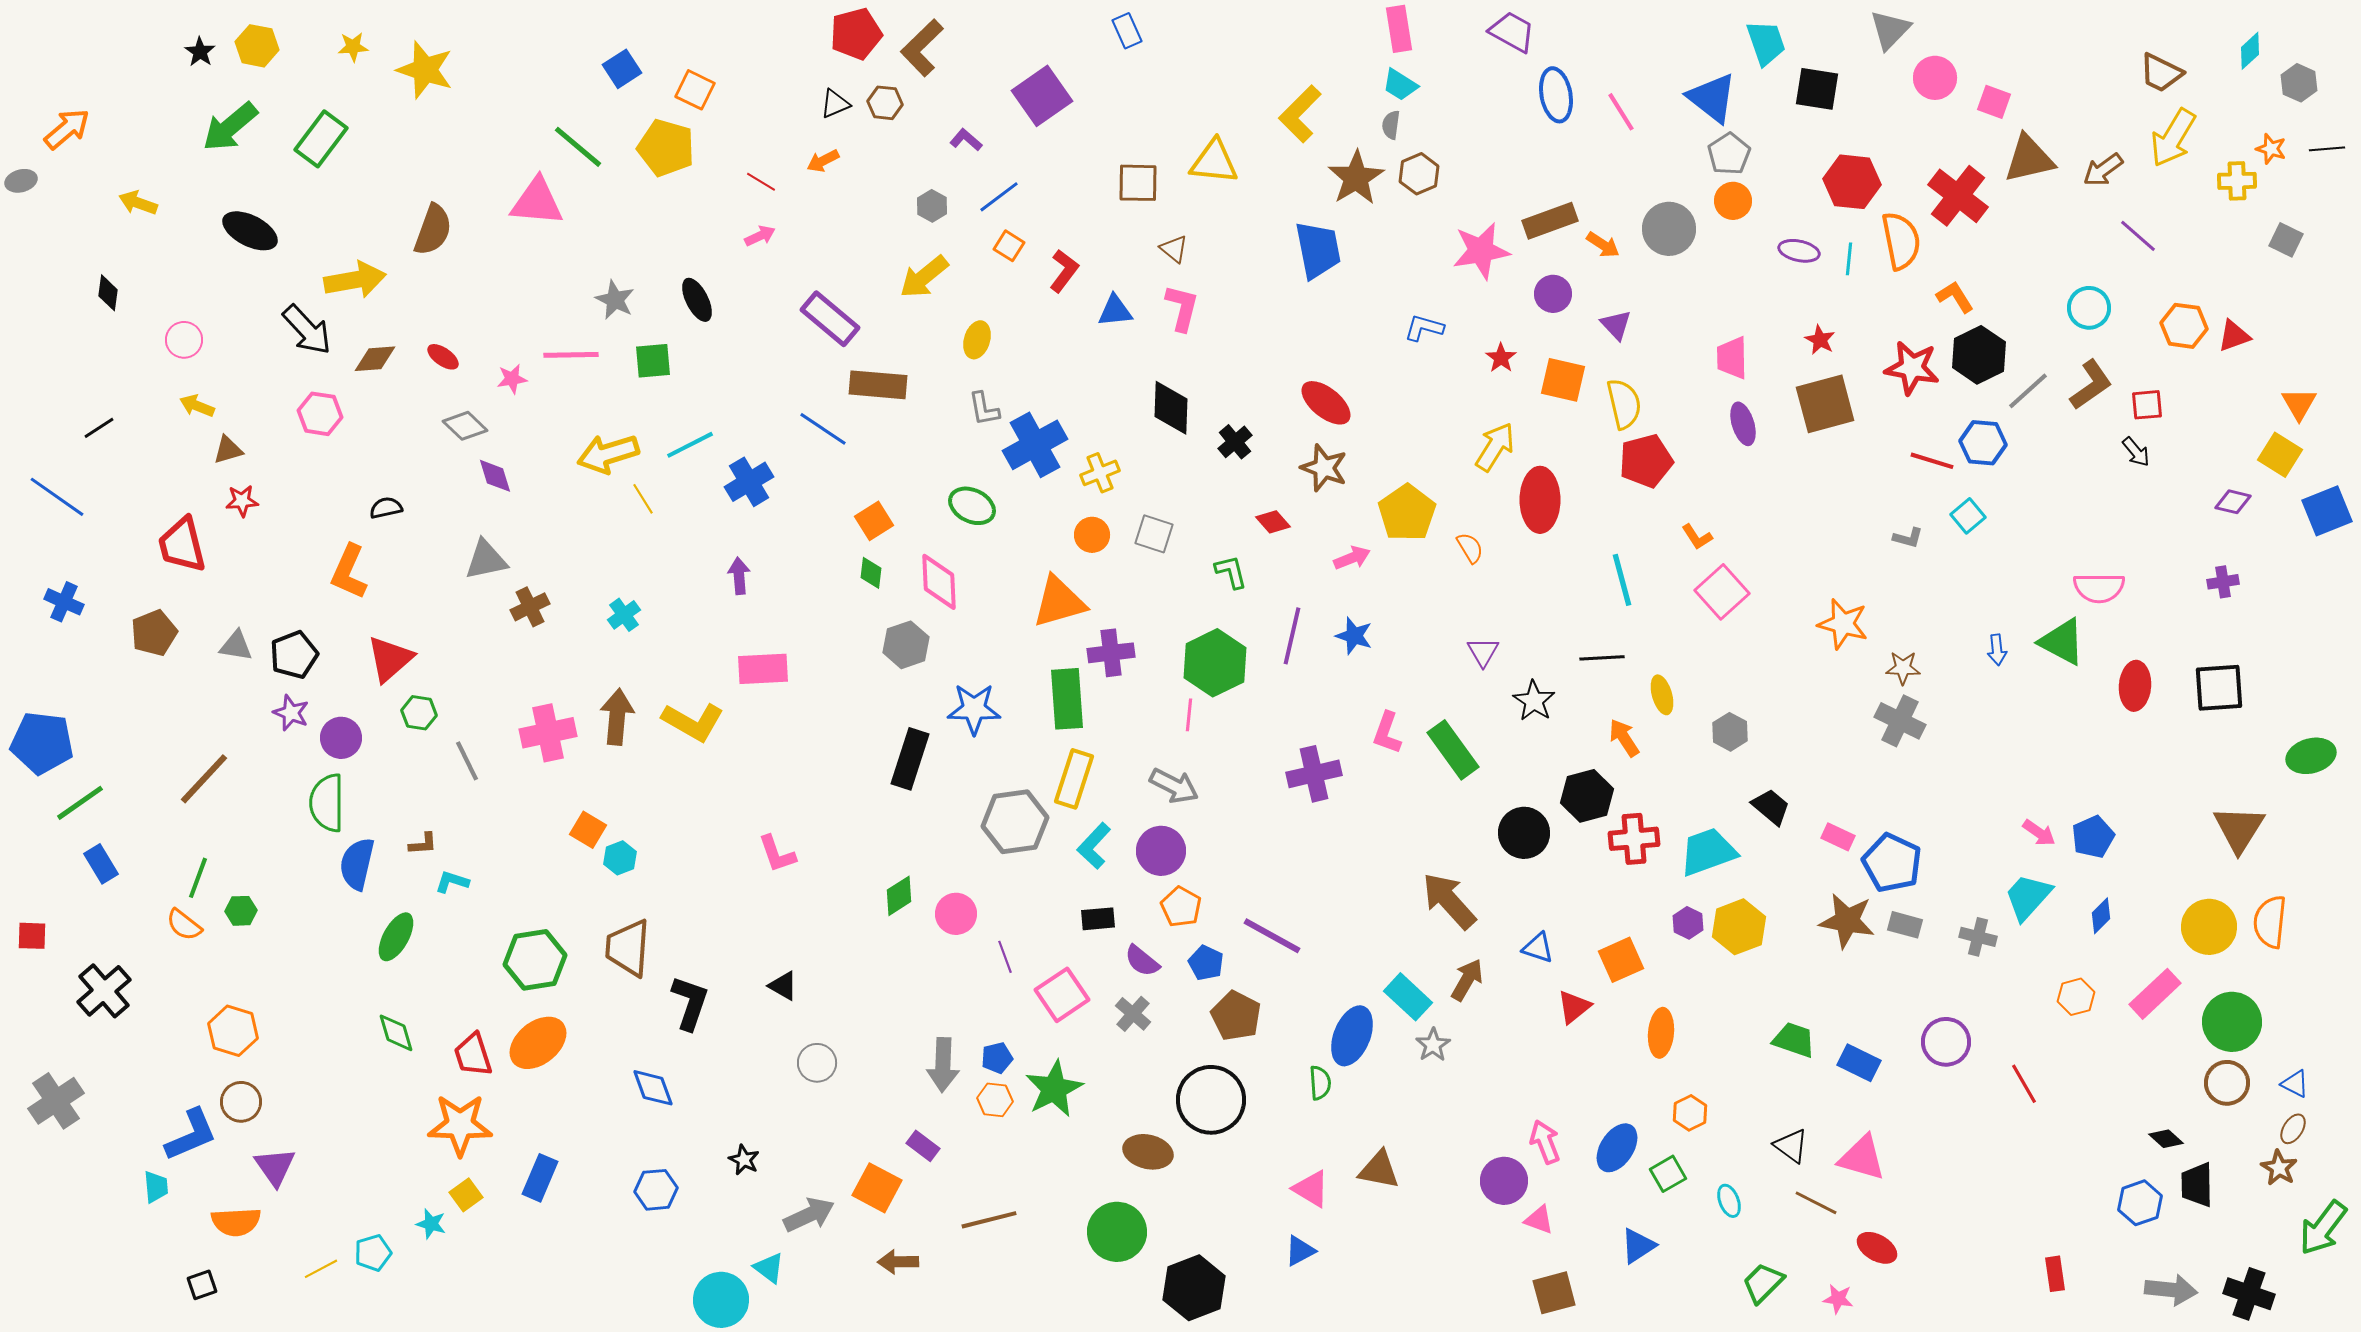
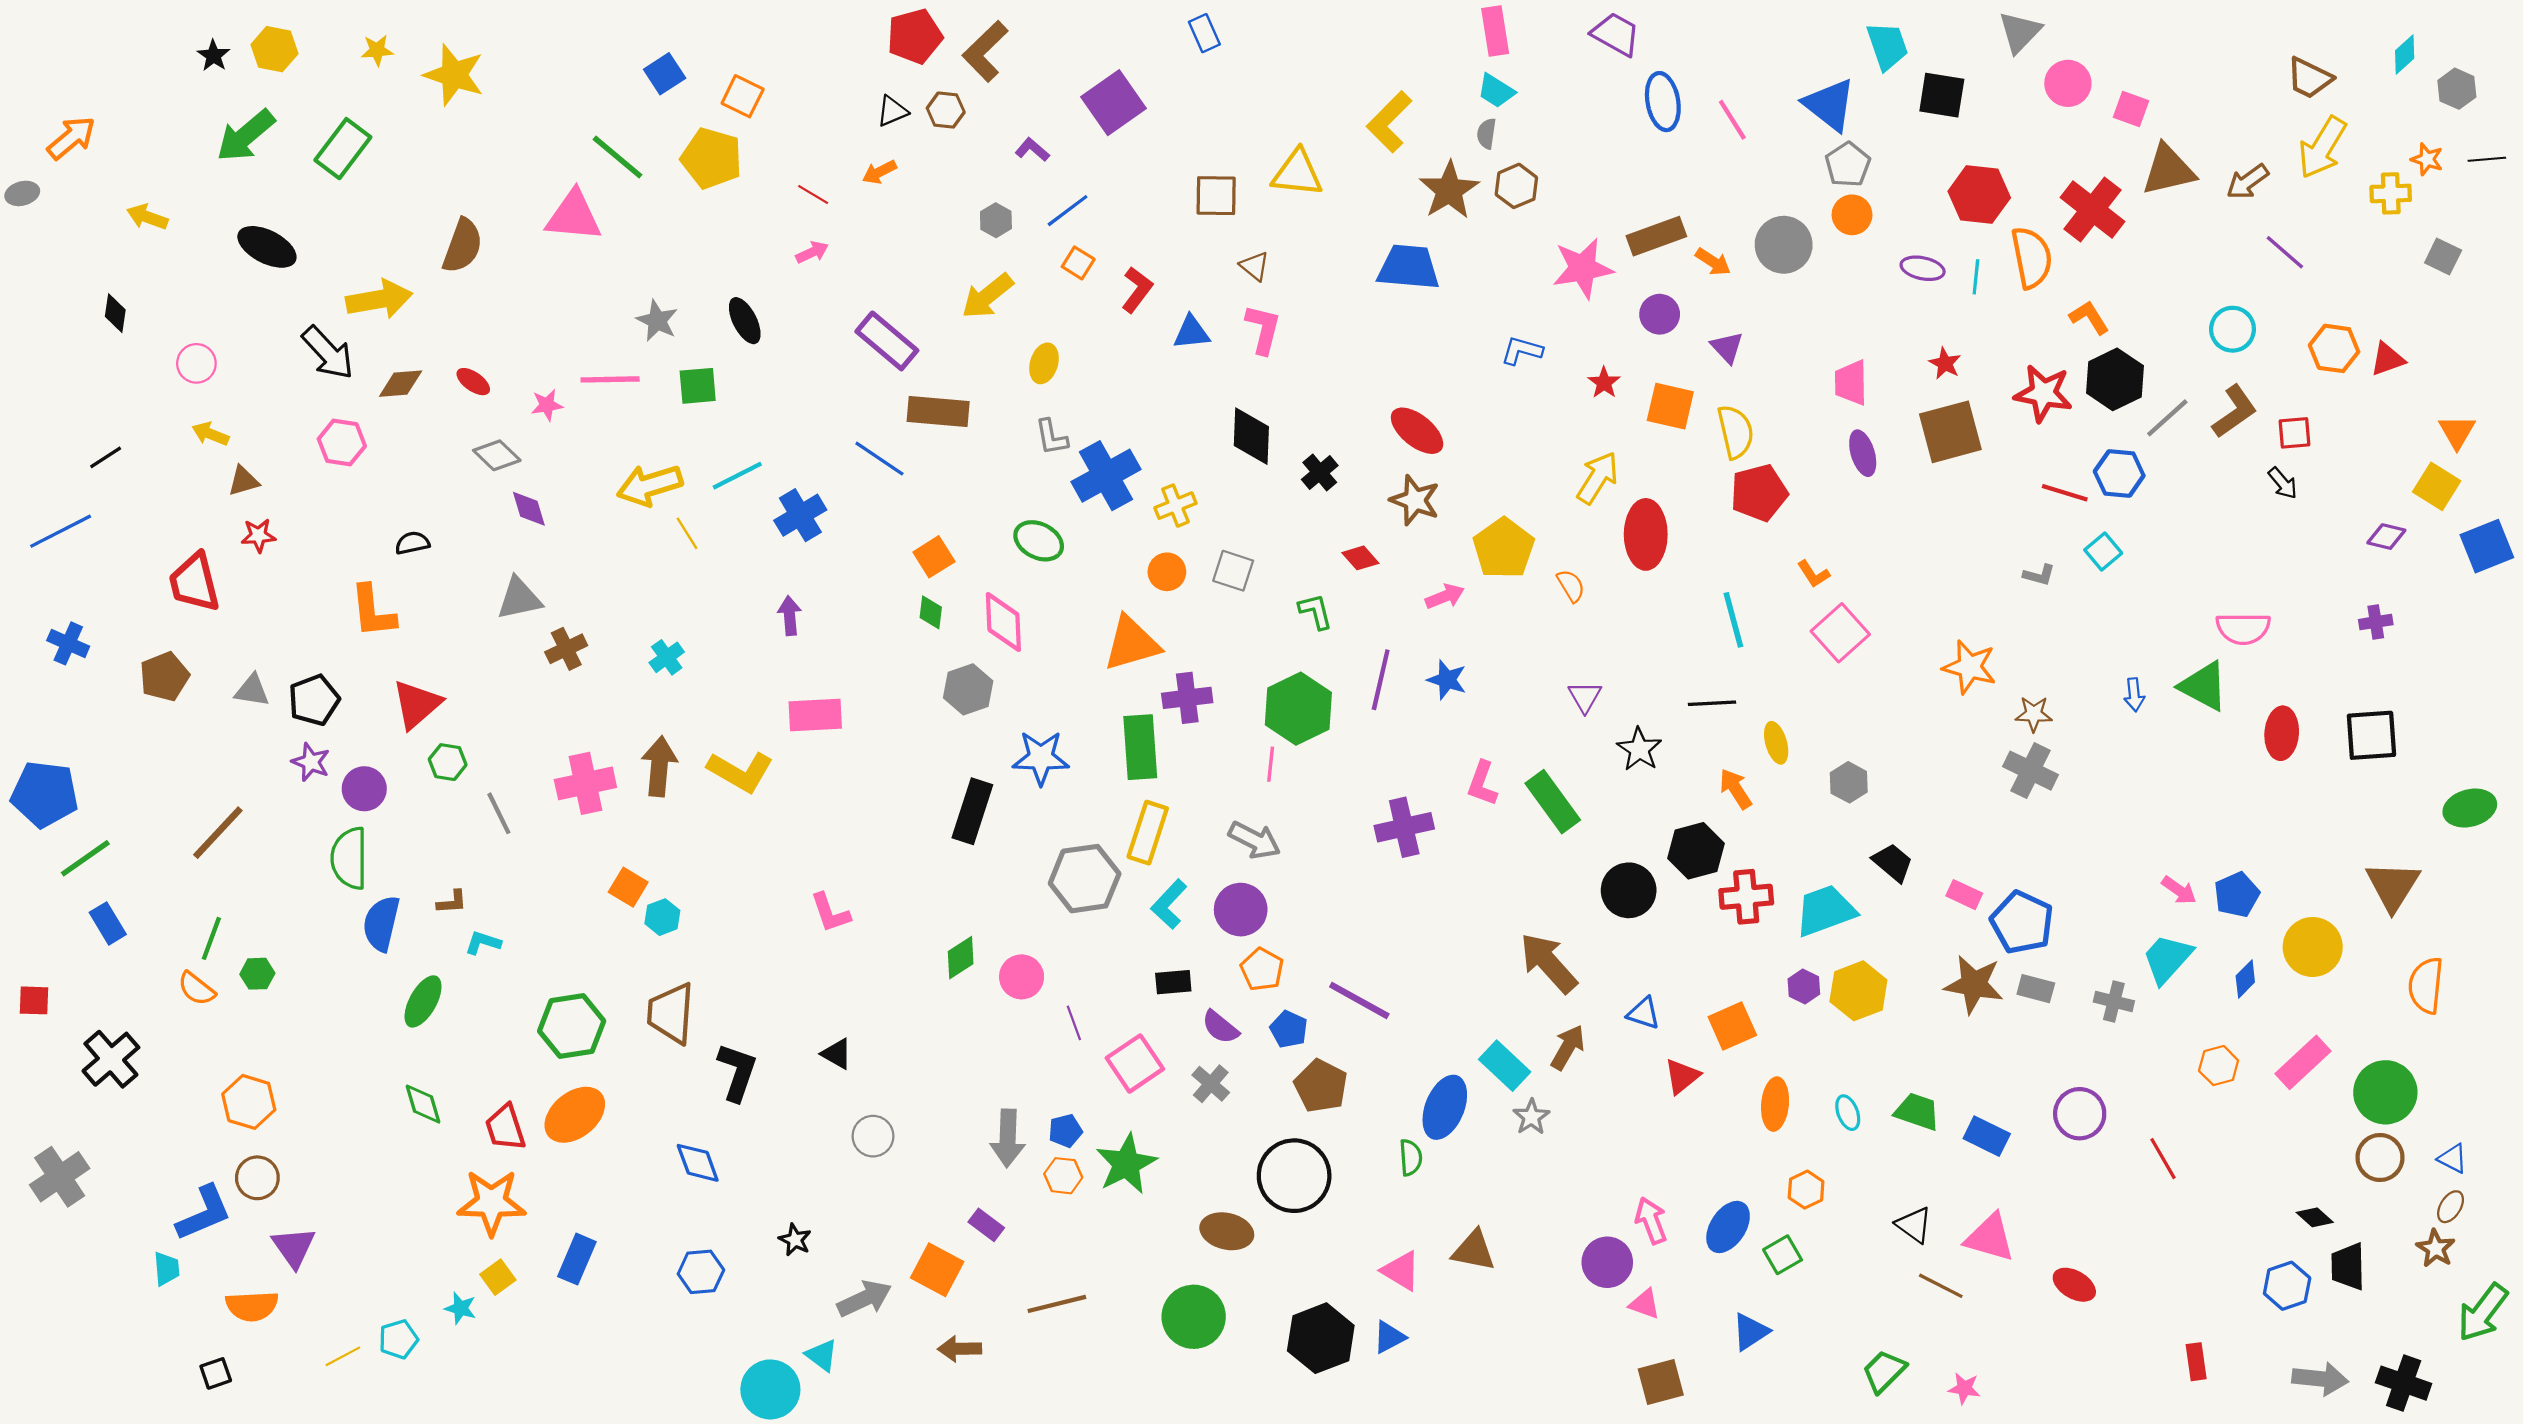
blue trapezoid: (1318, 250) -> (1408, 267), turned -74
blue line: (57, 497) -> (61, 531), turned -62
orange L-shape: (349, 572) -> (373, 611), turned -30
yellow circle: (2209, 927) -> (2313, 947), moved
cyan ellipse: (1729, 1201) -> (1848, 1113), moved
red ellipse: (1877, 1248) -> (2074, 1285), moved
black hexagon: (1194, 1288) -> (1321, 1338), moved

